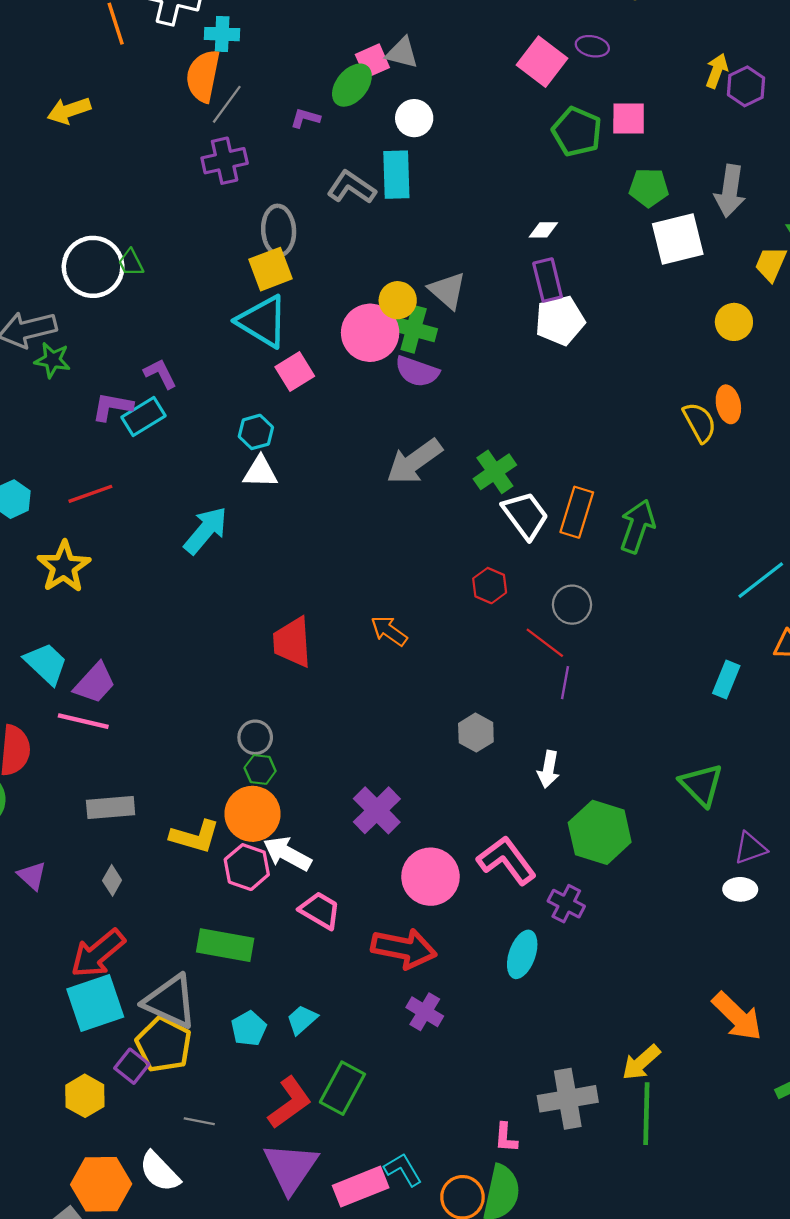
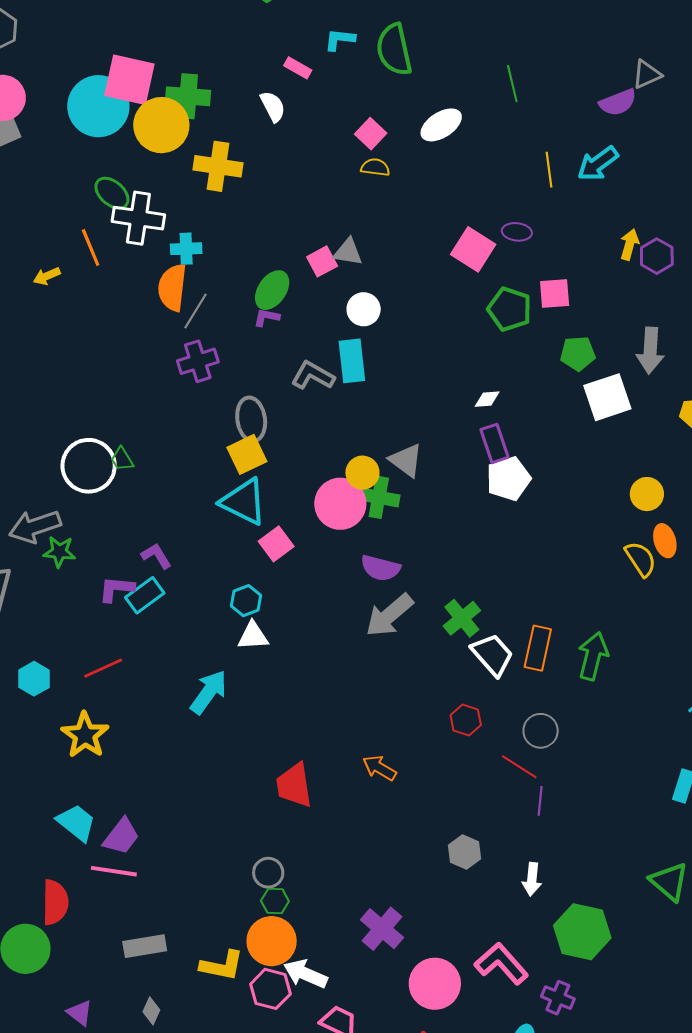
green ellipse: (352, 85) -> (272, 290), moved
yellow arrow: (69, 111) -> (47, 276), moved, size x0.7
yellow circle: (734, 322) -> (647, 494), moved
purple semicircle: (417, 372) -> (380, 568), moved

